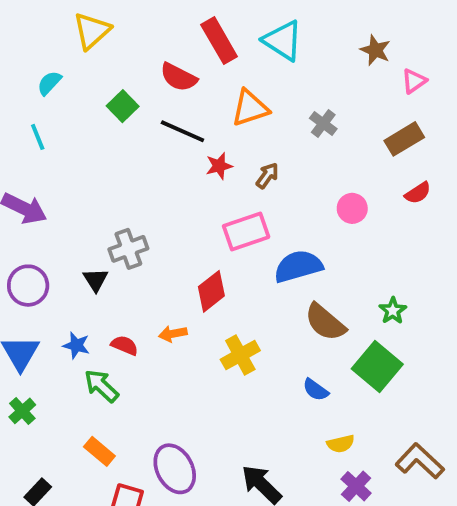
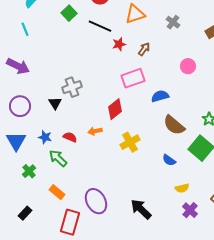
blue semicircle: (298, 266) -> (160, 96), size x0.7
green cross: (22, 411) -> (29, 171), moved

